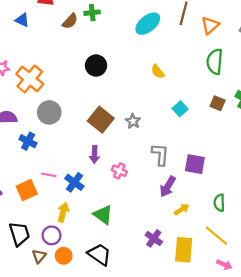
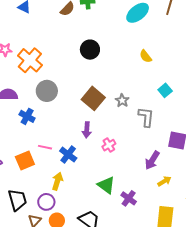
gray L-shape: (160, 154) -> (146, 117), moved
pink cross: (119, 171) -> (109, 145), turned 32
green triangle: (103, 215) -> (106, 185), moved
purple cross: (154, 238) -> (129, 198), moved

